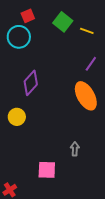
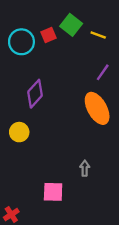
red square: (28, 16) -> (49, 35), moved

